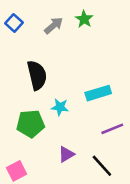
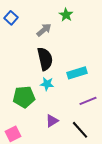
gray arrow: (54, 25) -> (44, 30), moved
black semicircle: (37, 75) -> (45, 59), moved

